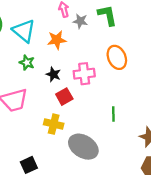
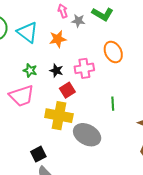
green L-shape: (107, 15) -> (103, 14), turned 135
green star: (27, 63) -> (30, 70), moved
yellow cross: (54, 124) -> (59, 116), size x1.5

